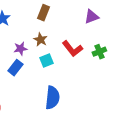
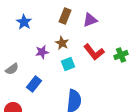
purple triangle: (91, 17) -> (90, 20), moved
blue rectangle: (15, 68) -> (34, 84), moved

